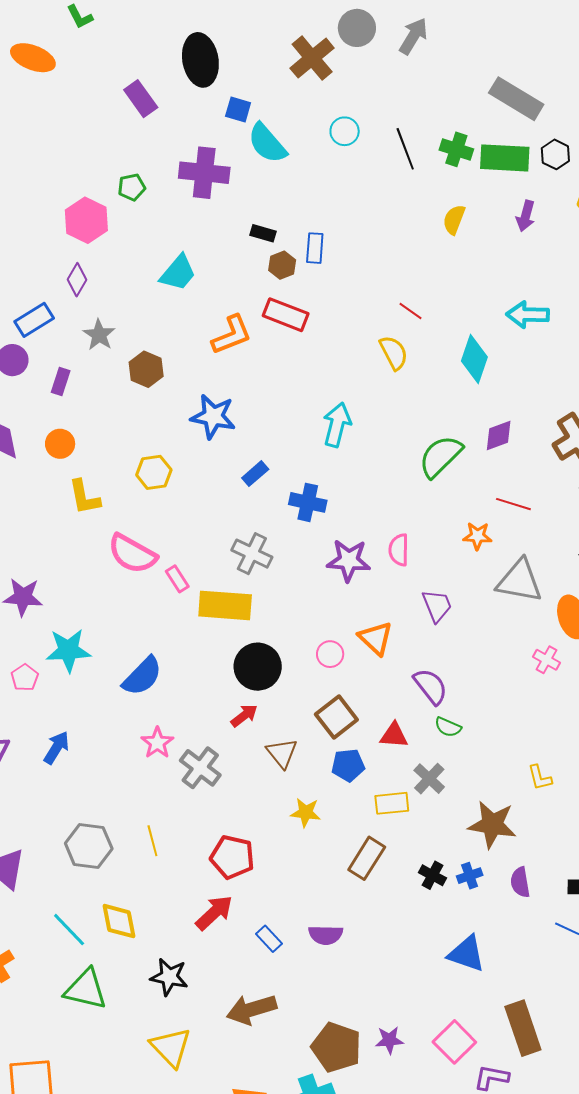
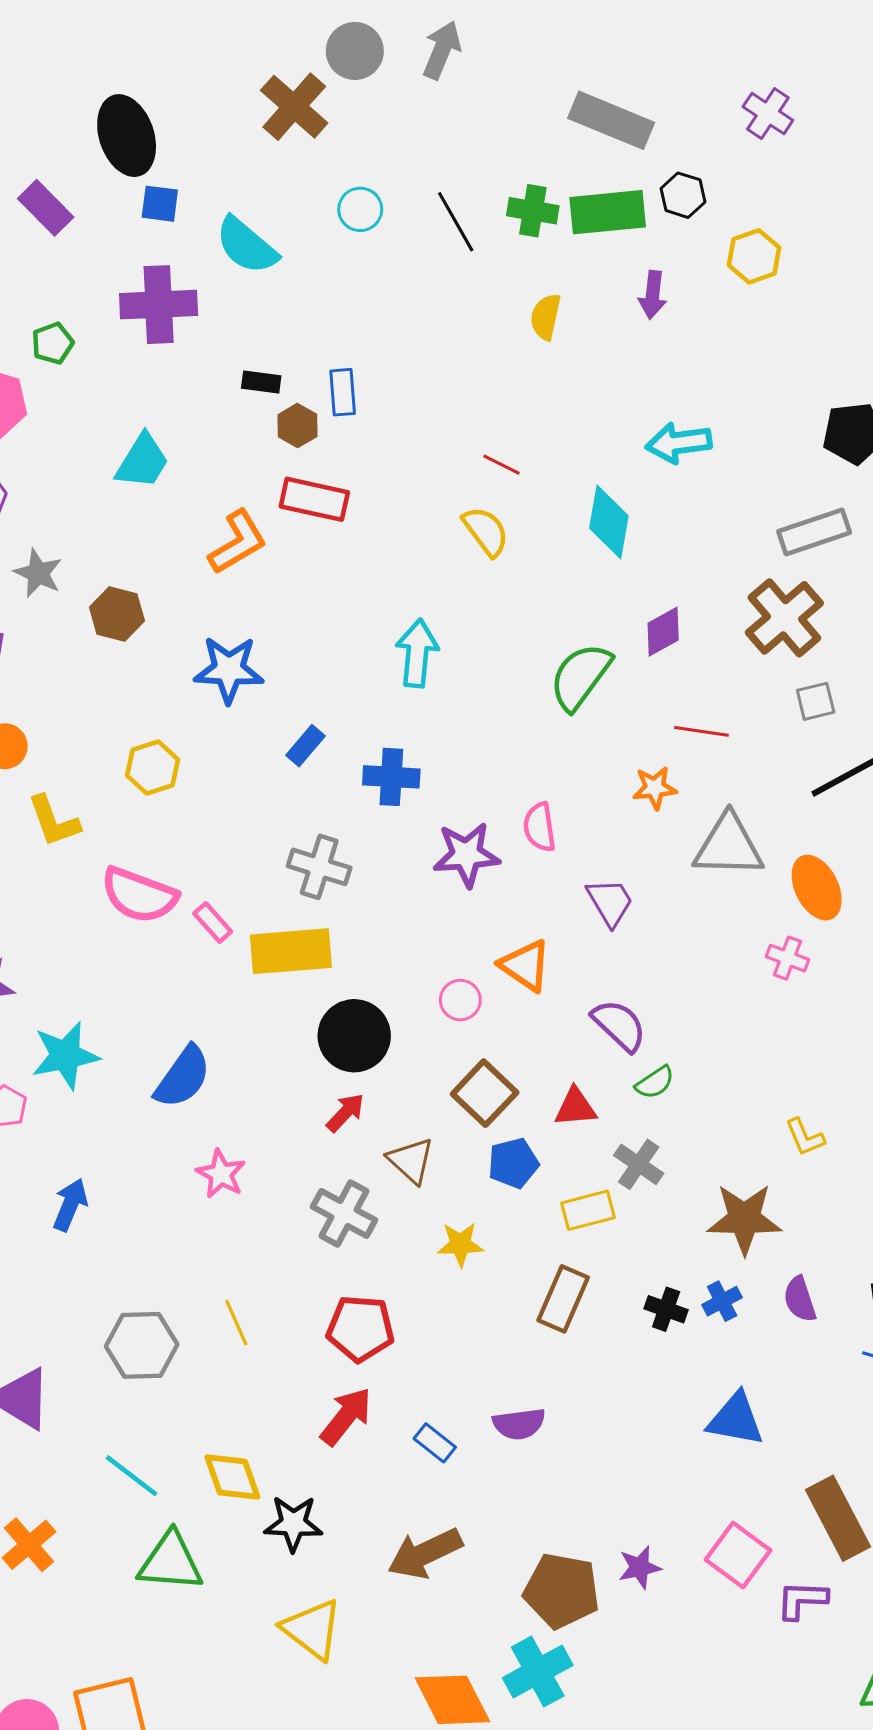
blue square: (238, 110) -> (160, 204), moved
green semicircle: (448, 727) -> (655, 1082), turned -48
gray cross: (200, 768) -> (344, 1213), moved
yellow diamond: (119, 921) -> (232, 1477), moved

